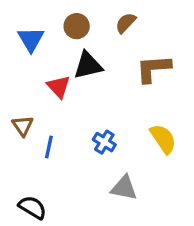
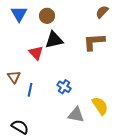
brown semicircle: (126, 23) -> (102, 12), moved
blue triangle: (31, 39) -> (19, 14), moved
yellow semicircle: (163, 139) -> (100, 106), moved

